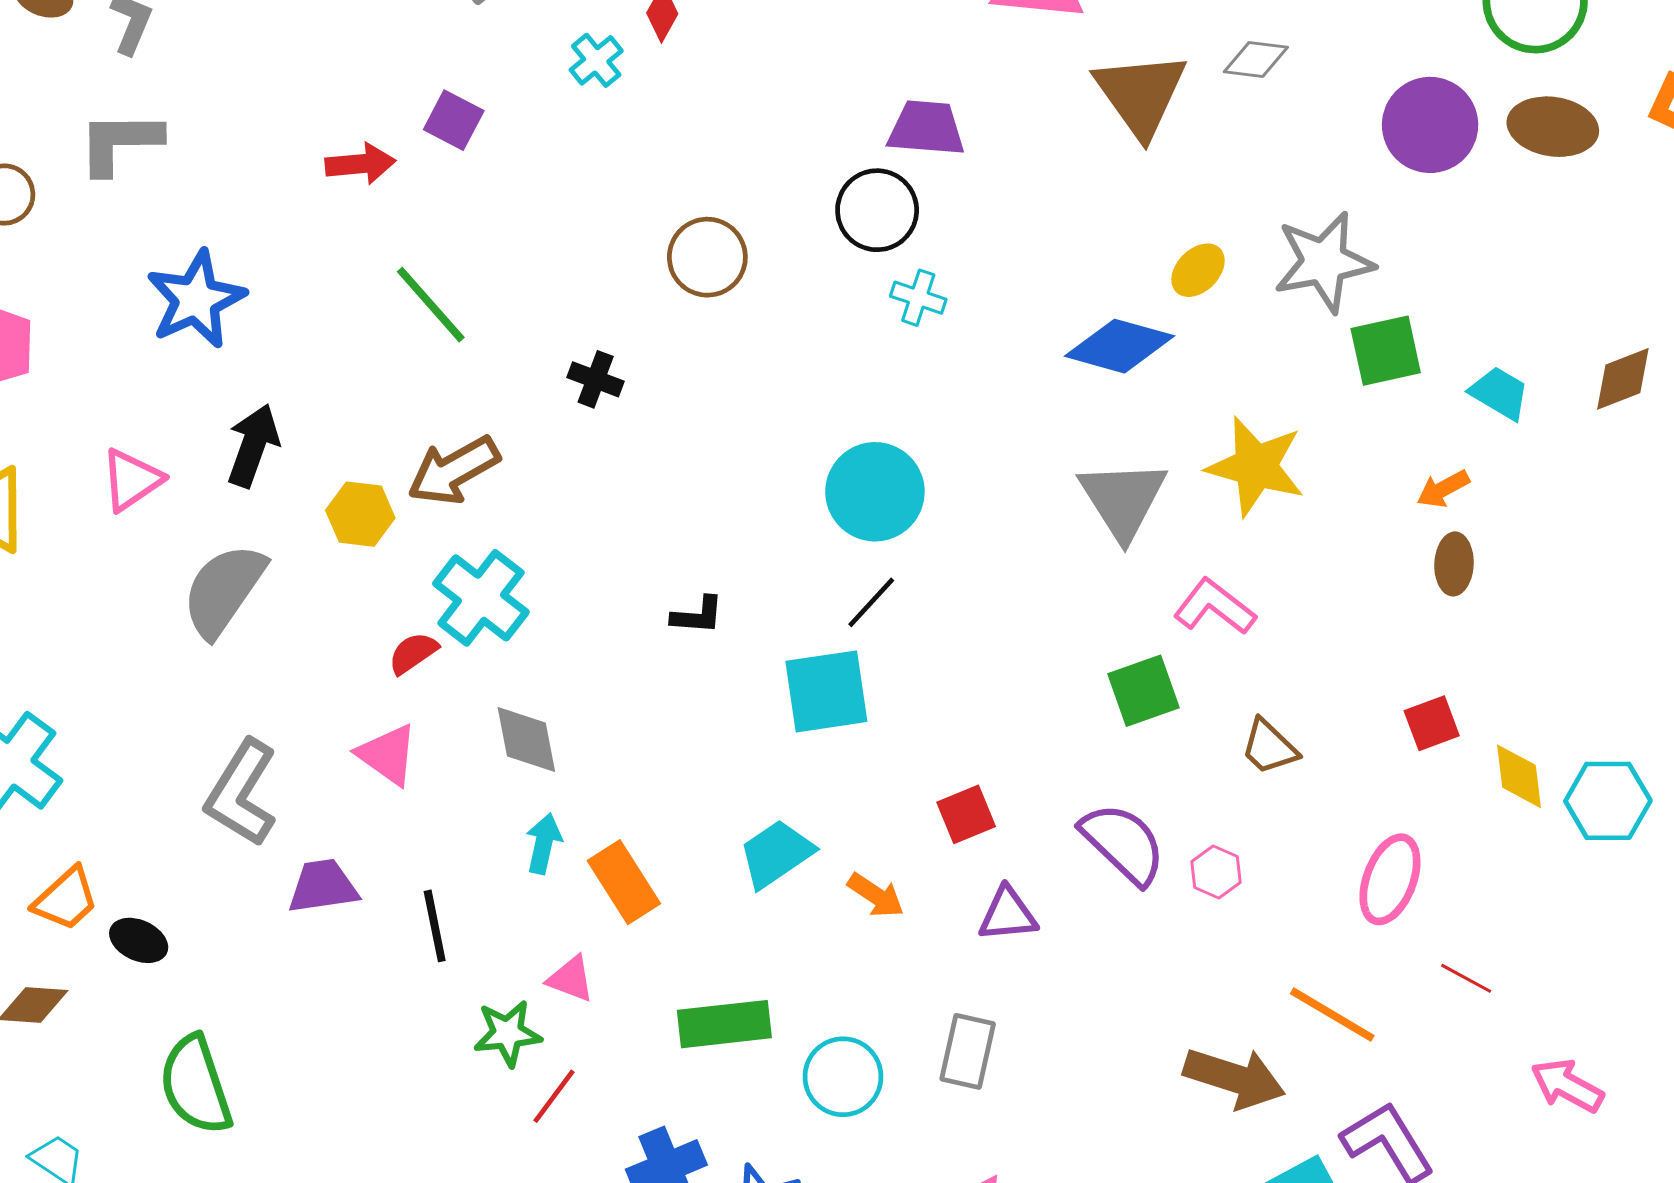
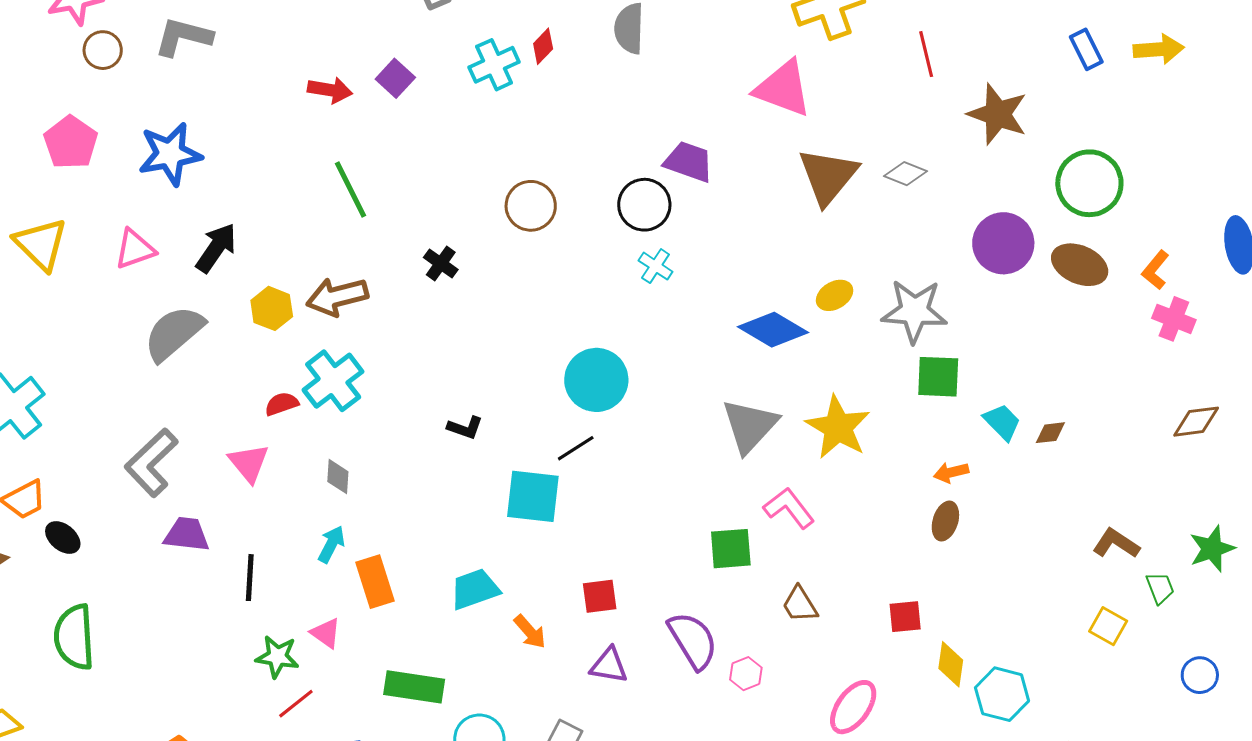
cyan cross: (596, 60) -> (494, 65), size x1.4
blue star: (196, 299) -> (170, 154), moved
brown diamond: (1623, 379) -> (1050, 433), moved, size x0.7
gray diamond: (526, 740) -> (338, 477), size x0.7

